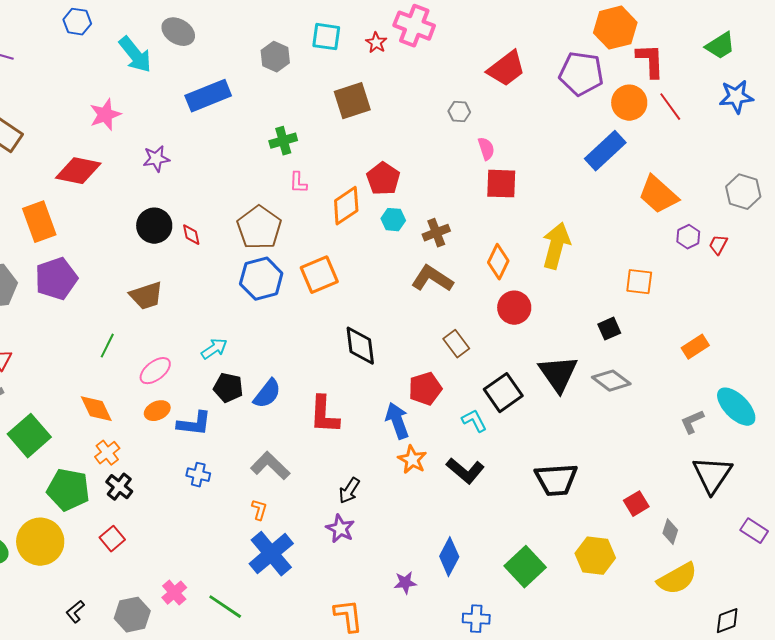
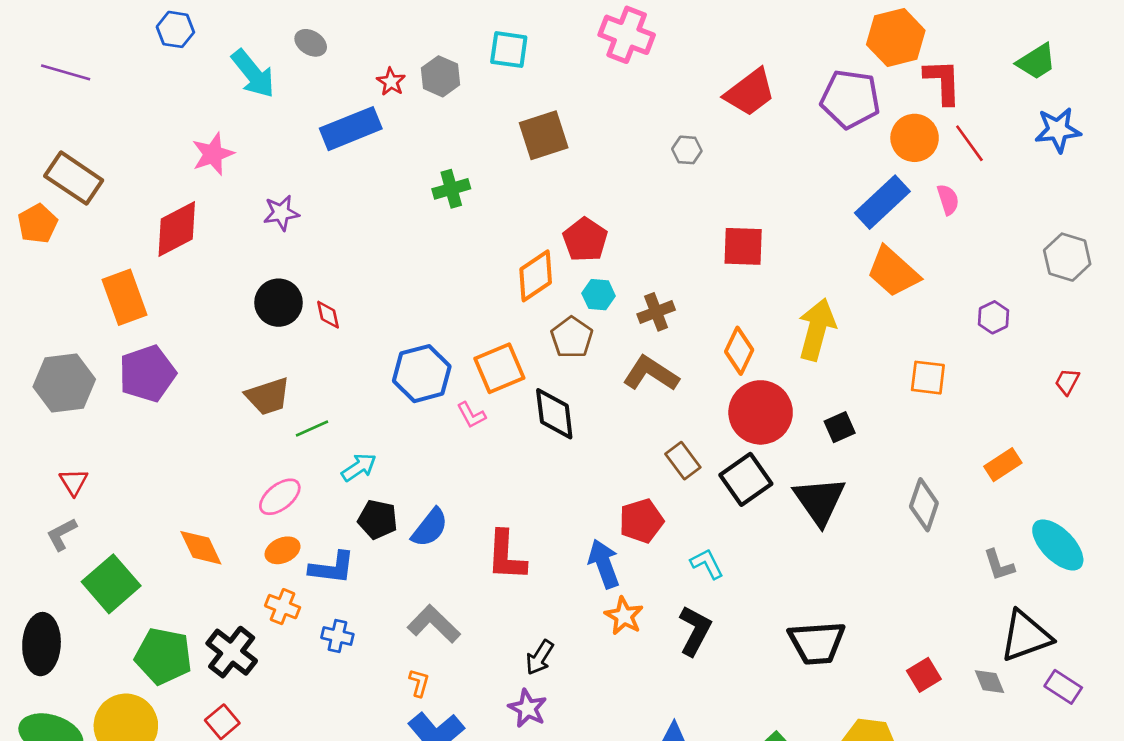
gray ellipse: (178, 32) -> (311, 43), size x0.7
red star: (376, 43) -> (391, 82), moved
pink semicircle: (486, 149) -> (948, 200), moved
red diamond: (78, 171) -> (177, 229), turned -39
pink L-shape: (298, 183) -> (471, 415), moved, turned -30
orange trapezoid: (658, 195) -> (893, 272), moved
brown pentagon: (259, 228) -> (572, 337), moved, size x0.7
red trapezoid: (718, 245) -> (1067, 382), moved
red circle: (514, 308) -> (761, 412), size x1.4
black square: (609, 329) -> (840, 427), moved
green line: (107, 346) -> (312, 428), moved, turned 40
black diamond: (360, 346) -> (554, 414), moved
gray diamond: (611, 381) -> (924, 505), moved, turned 72
black square: (503, 393) -> (746, 479), moved
gray L-shape: (692, 422) -> (999, 565), turned -84
orange cross: (107, 453) -> (283, 607), moved, turned -30
black L-shape: (465, 471) -> (695, 631), turned -102
black triangle: (712, 475) -> (1026, 636), turned 36
black cross: (119, 487) -> (232, 652), size x1.4
purple rectangle: (754, 531) -> (1063, 687), moved
gray diamond: (670, 532) -> (990, 682), moved, turned -40

